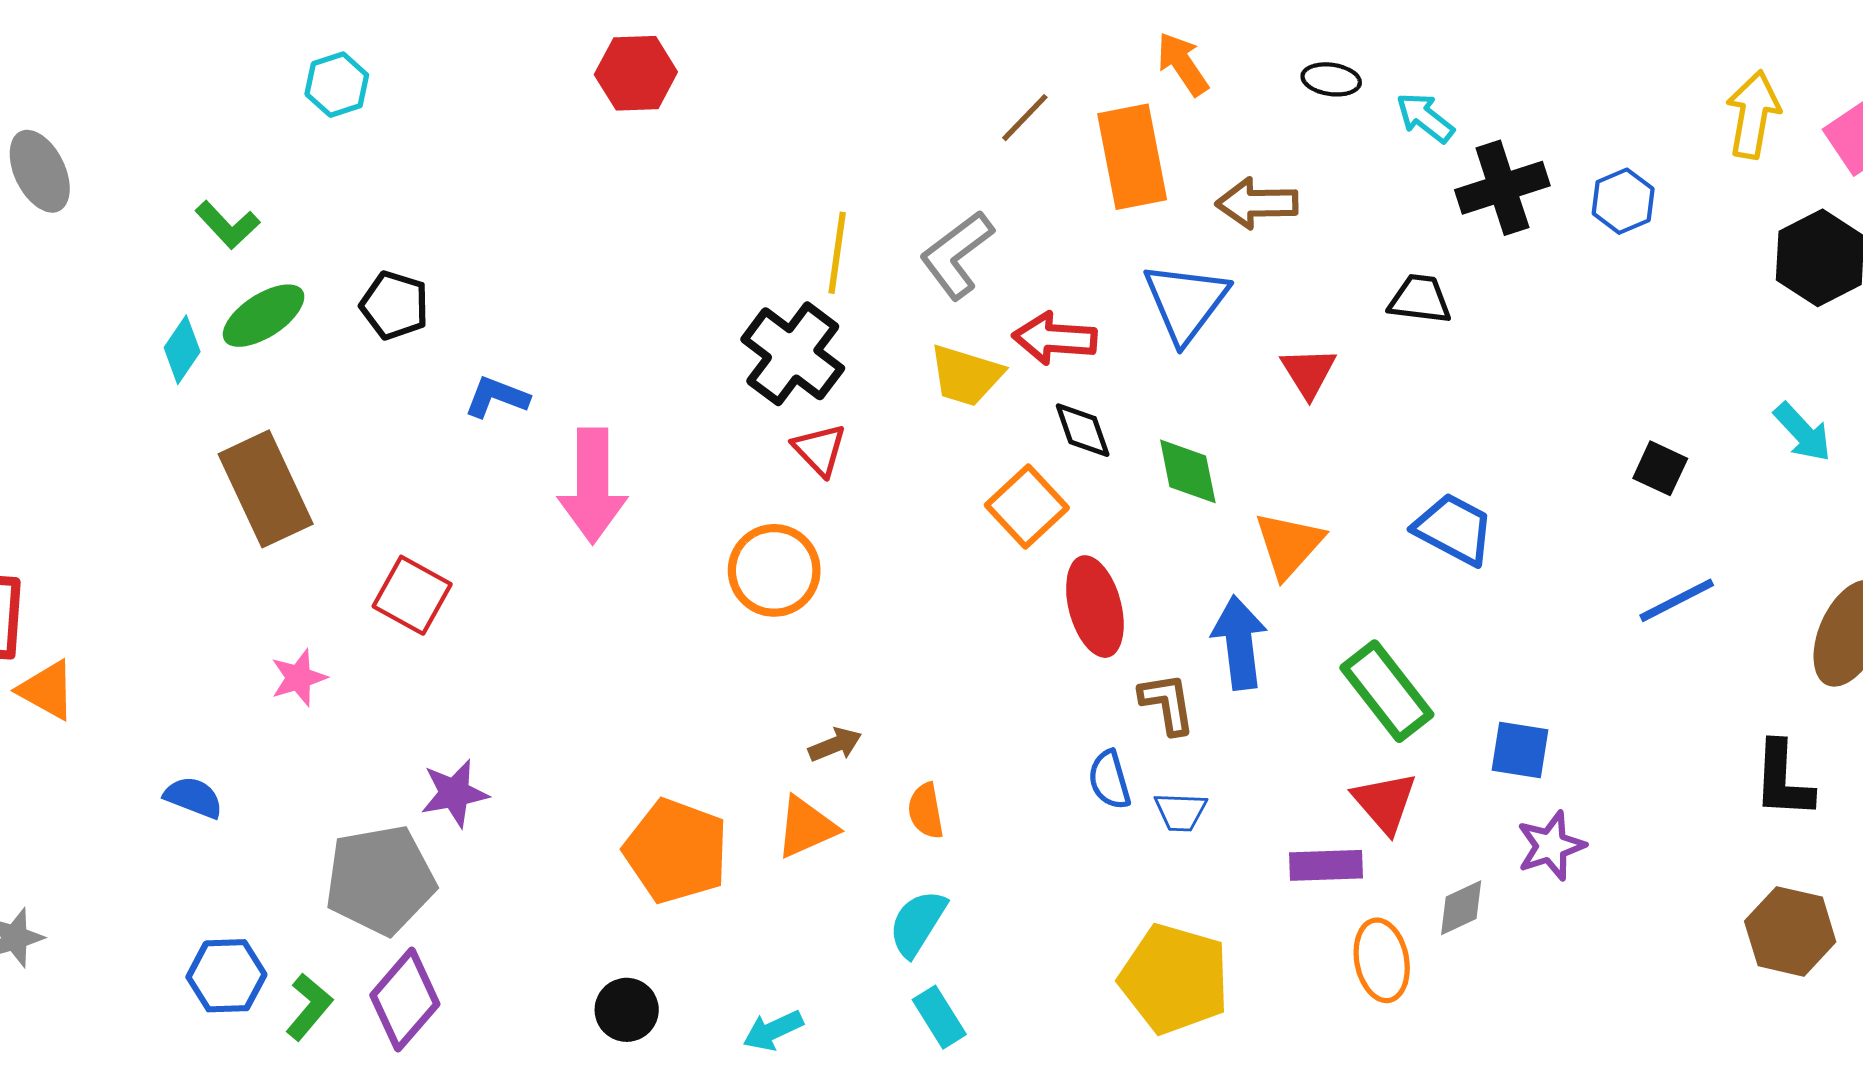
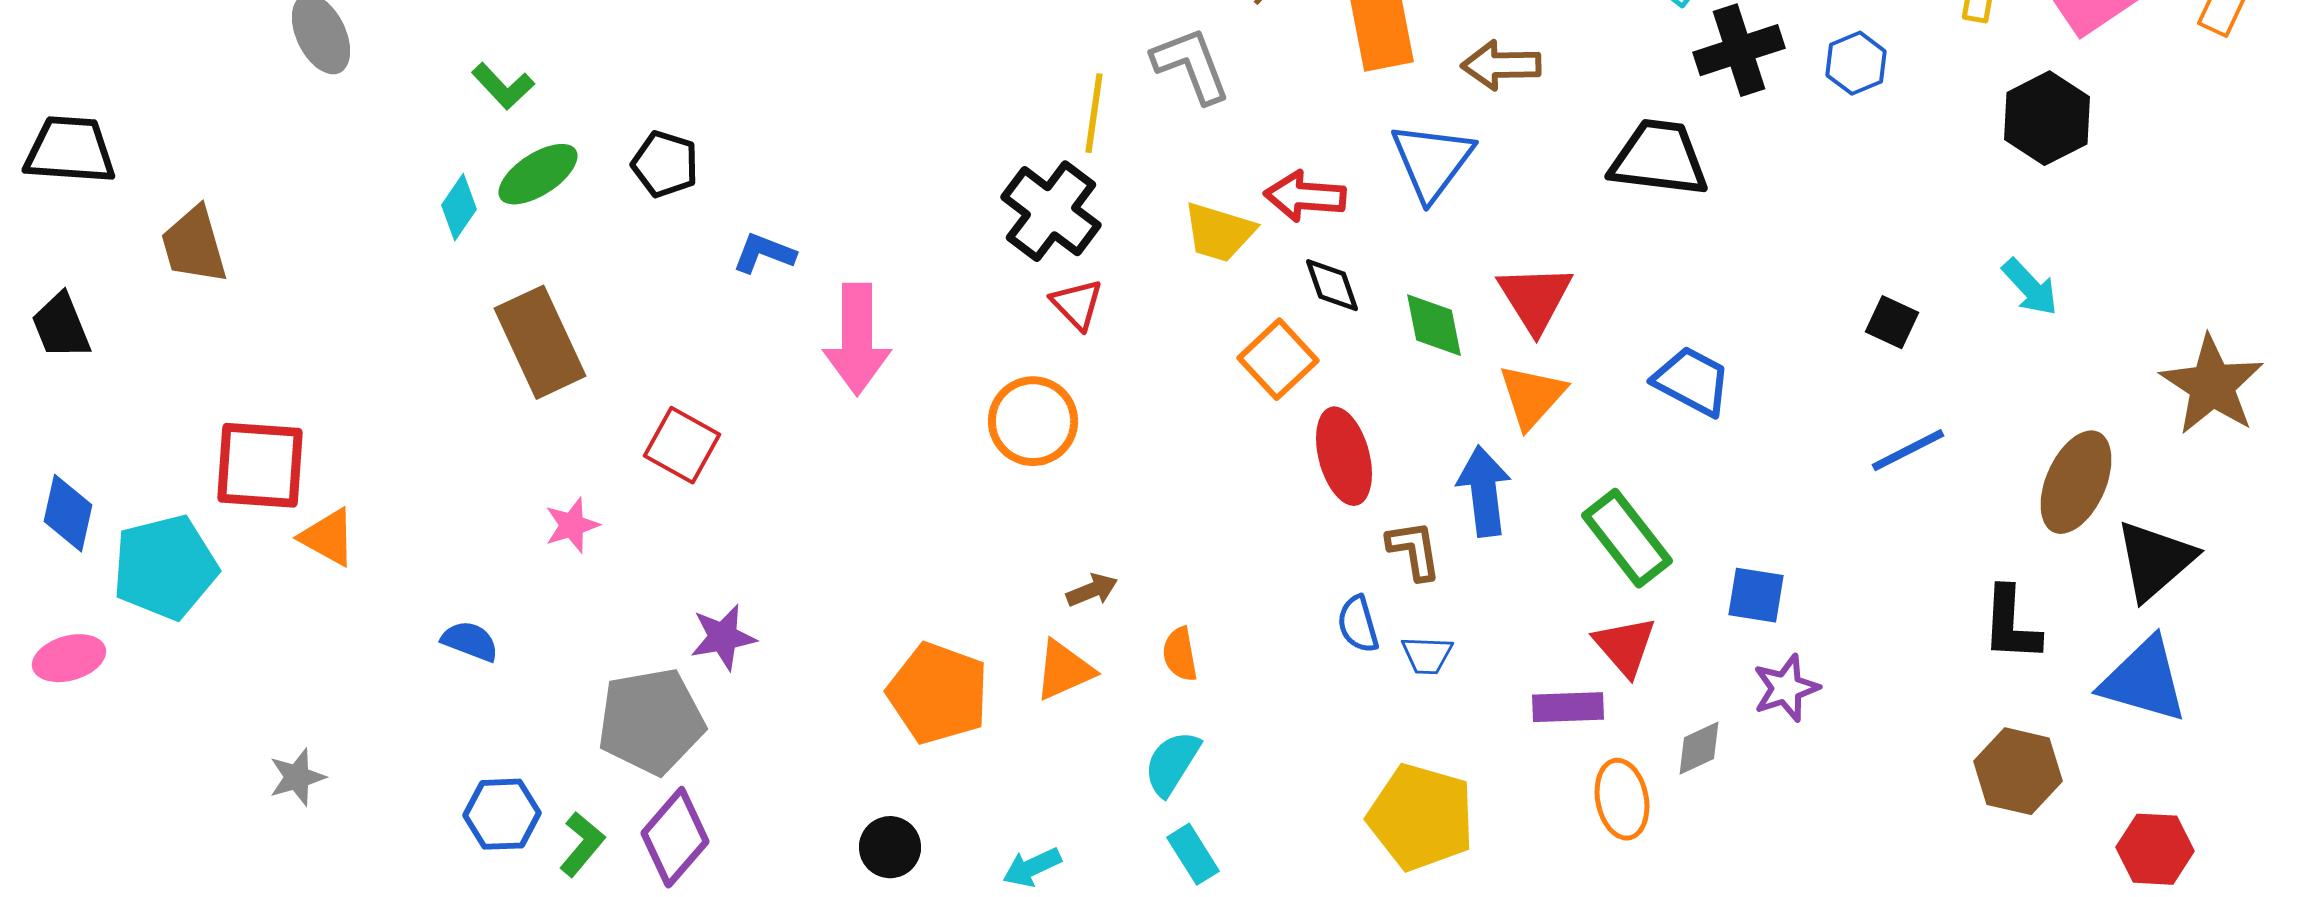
gray L-shape: (957, 255) -> (1191, 65), moved, turned 106
black trapezoid: (1420, 299) -> (1659, 158), size x1.6
red triangle: (1308, 372) -> (1535, 298), moved, size x1.4

